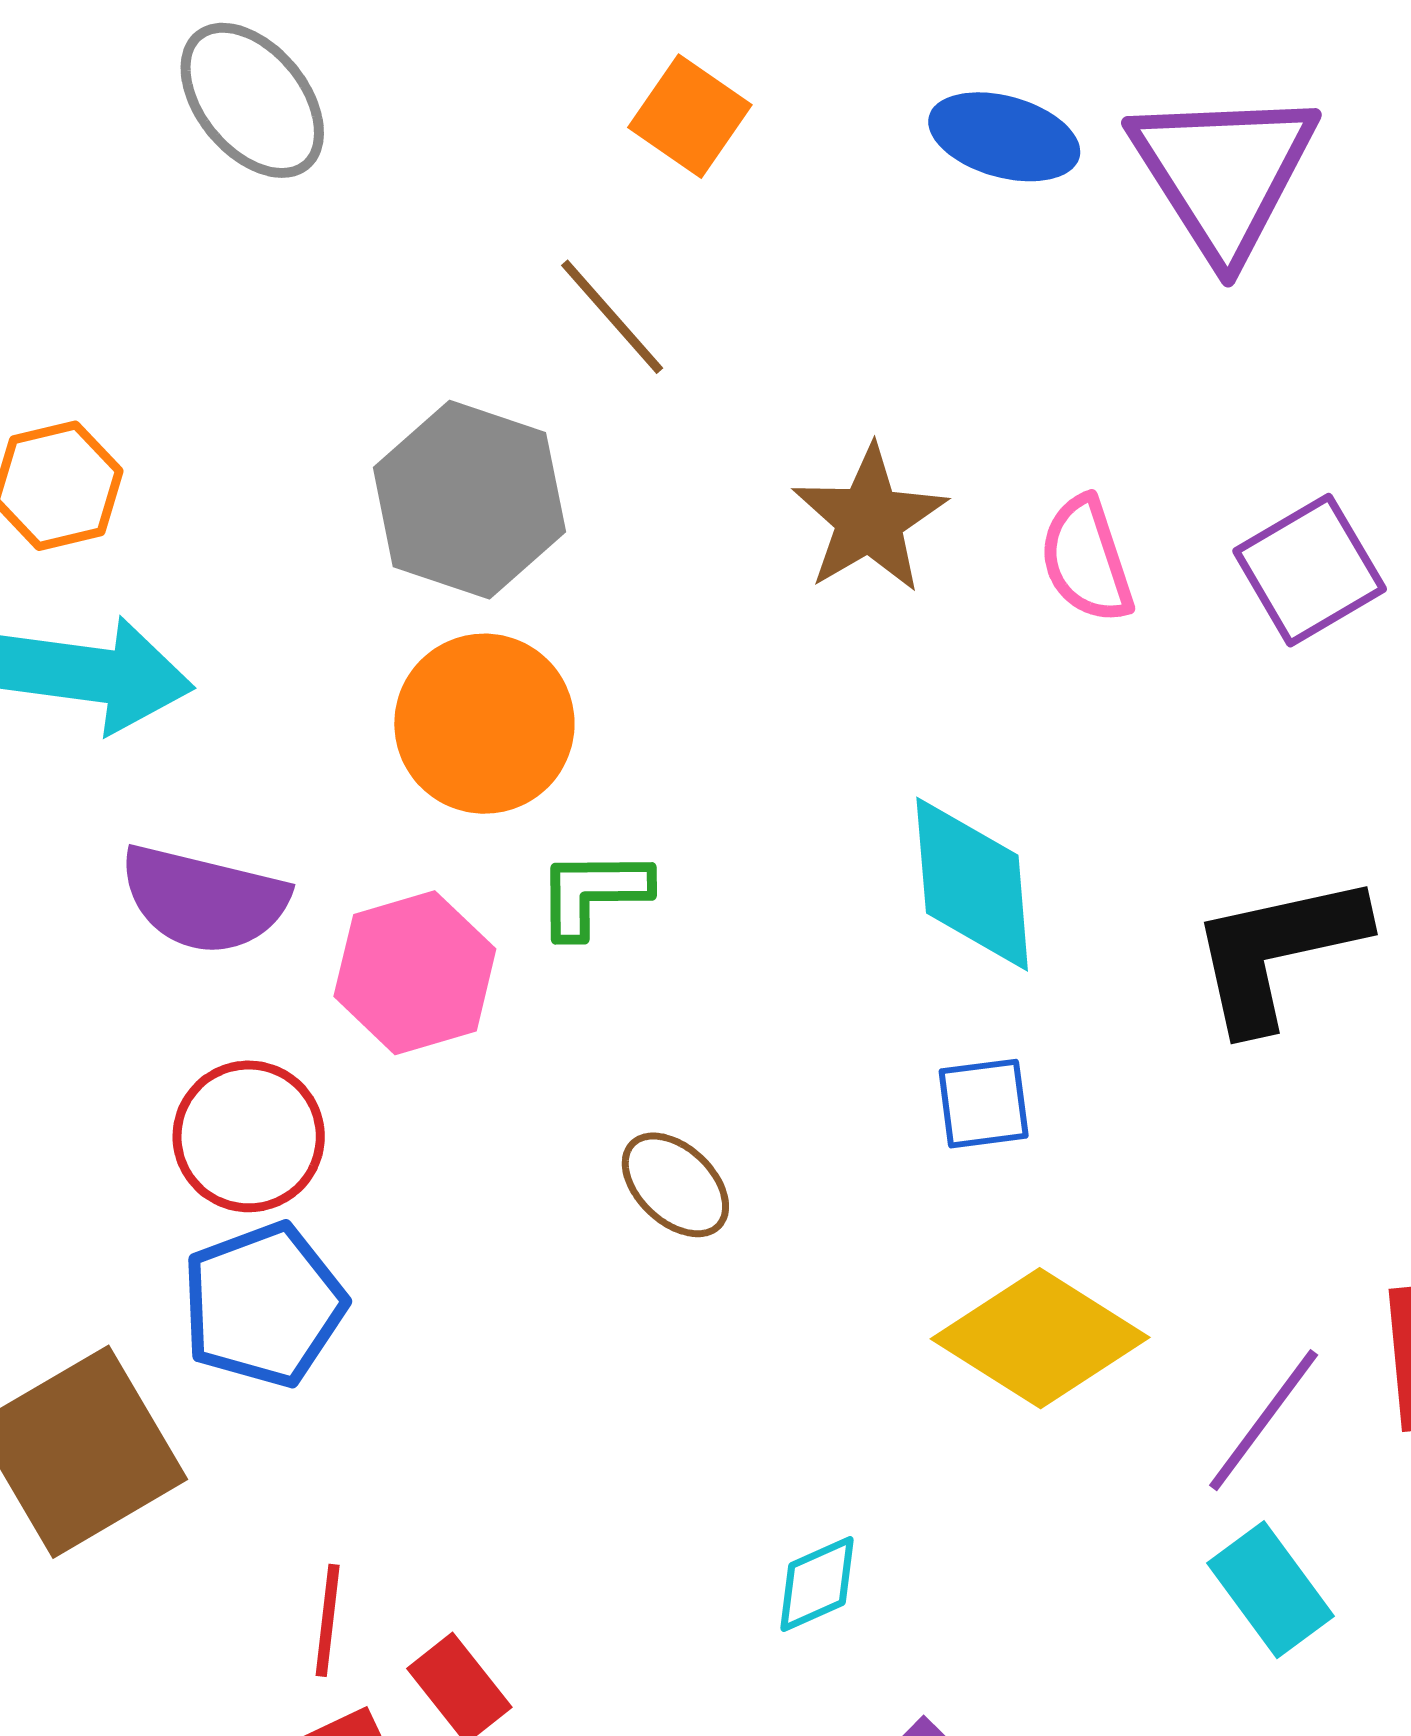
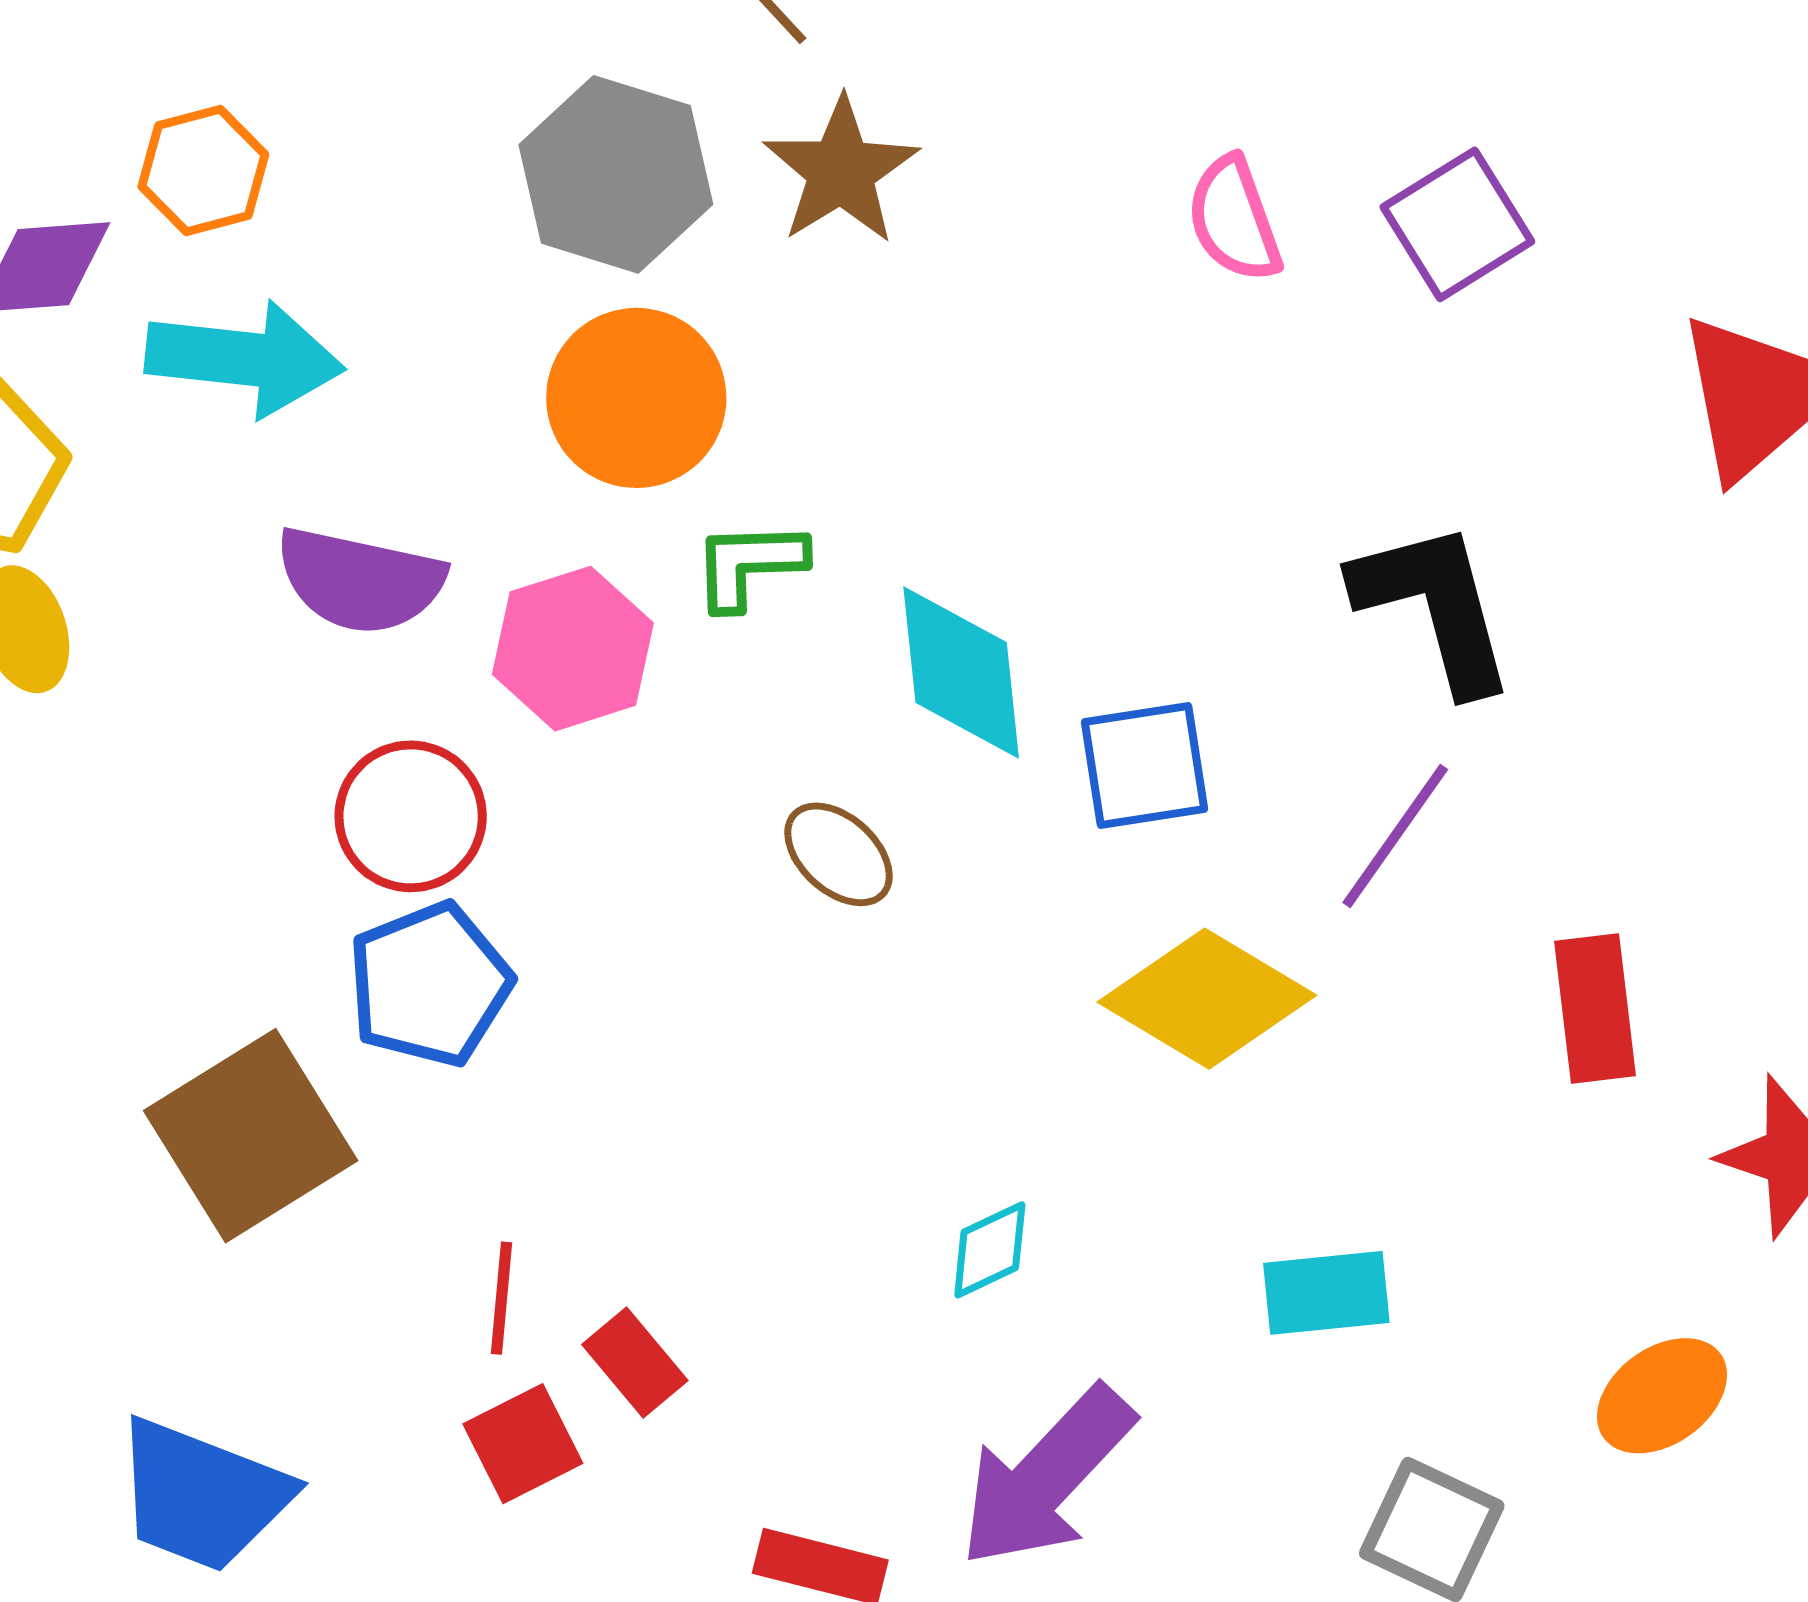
brown star: (869, 519) -> (841, 171), moved
cyan diamond: (972, 884) -> (961, 672), moved
black L-shape: (1277, 951) -> (1435, 606), turned 89
blue square: (984, 1104) -> (1145, 766), size x1.4
purple line: (1264, 1420) -> (1395, 836), moved
cyan rectangle: (1271, 1590) -> (1326, 1293), moved, turned -58

